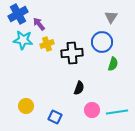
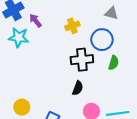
gray triangle: (111, 17) -> (111, 13), turned -48
yellow cross: (47, 44) -> (72, 26), moved
black cross: (72, 53) -> (82, 60), moved

